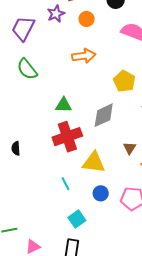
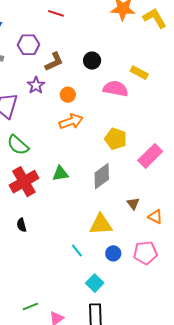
orange circle: (87, 19) -> (68, 95), moved
red cross: (67, 137) -> (24, 182), moved

